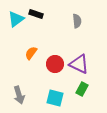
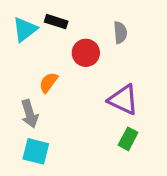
red circle: (55, 64) -> (86, 53), moved
gray arrow: (19, 95) -> (30, 114), moved
cyan square: (55, 98) -> (36, 151), moved

